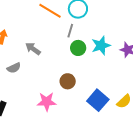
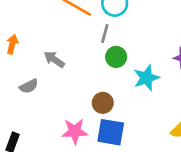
cyan star: (101, 46) -> (146, 78), moved
blue square: (98, 100) -> (111, 132), moved, turned -30

